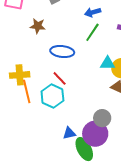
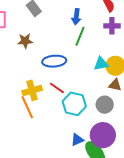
blue arrow: (93, 12) -> (76, 17), turned -56
yellow cross: (20, 75) -> (32, 90), moved
cyan hexagon: (52, 96) -> (74, 104), moved
gray circle: (102, 118) -> (105, 105), moved

